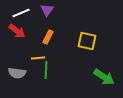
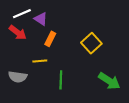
purple triangle: (47, 10) -> (41, 19), moved, turned -32
yellow square: (87, 41) -> (91, 43), turned 36
green line: (46, 70) -> (61, 80), moved

